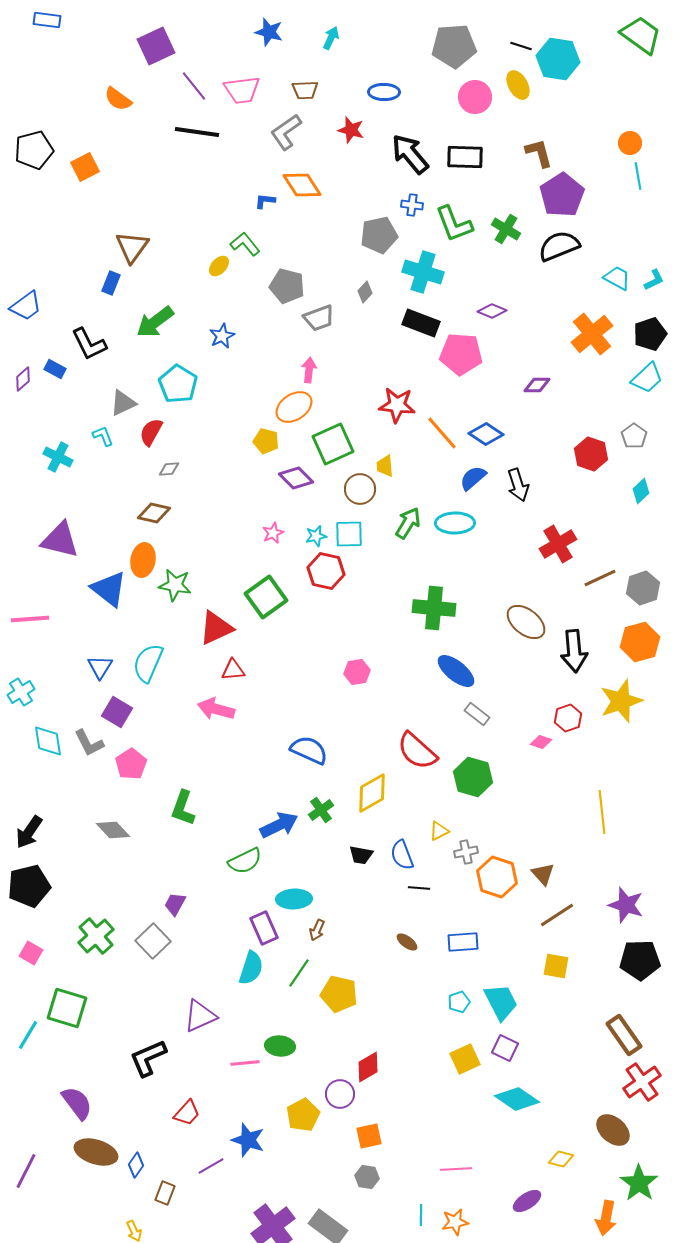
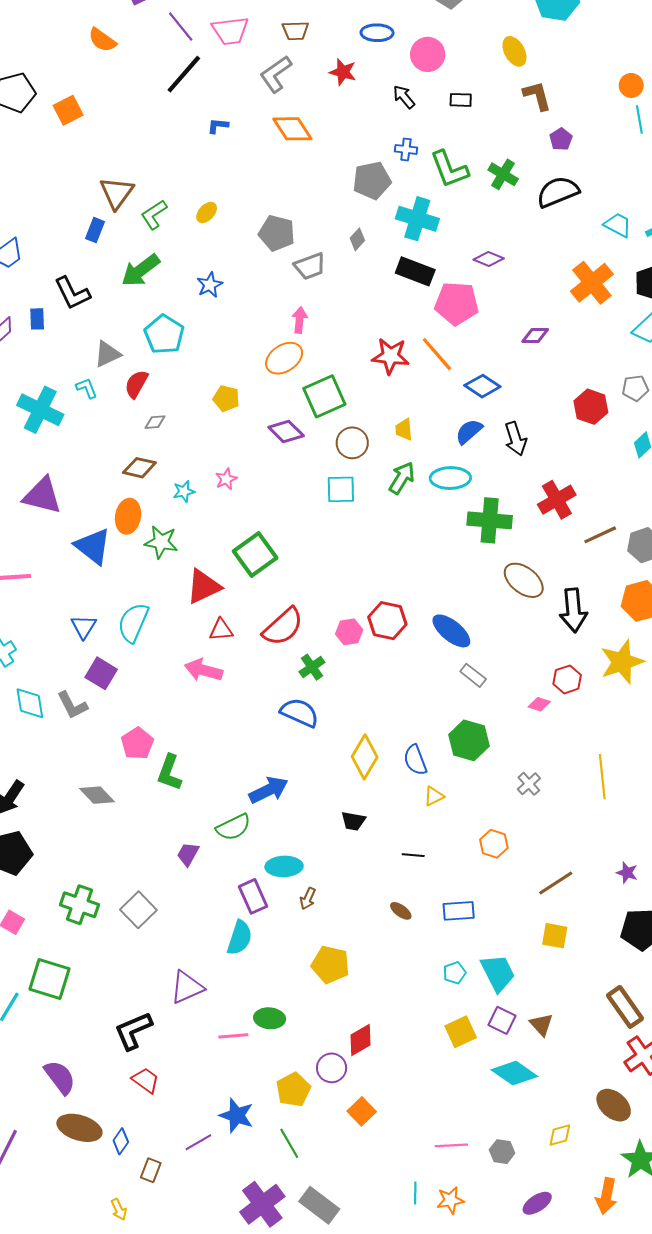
yellow ellipse: (518, 85) -> (514, 51), moved
pink circle: (475, 97) -> (428, 54), moved
black line: (197, 132) -> (184, 74), turned -57
black arrow: (410, 154) -> (404, 97), size x0.6
black rectangle: (465, 157) -> (461, 100), size x0.6
purple pentagon: (562, 195) -> (561, 139), size x0.5
blue L-shape: (265, 201) -> (218, 126), moved
green L-shape: (245, 244) -> (154, 215), moved, turned -84
blue rectangle: (55, 369) -> (37, 319), turned 60
orange line: (442, 433) -> (437, 354), moved
gray pentagon: (634, 436) -> (635, 388), turned 30
yellow pentagon: (266, 441) -> (226, 398), moved
cyan cross: (58, 457) -> (40, 410), size x1.5
yellow trapezoid: (385, 466) -> (404, 429), moved
pink star: (273, 533) -> (226, 479), moved
cyan star: (316, 536) -> (184, 491), moved
red hexagon: (326, 571) -> (387, 621), moved
green cross: (434, 608) -> (490, 520), moved
red semicircle: (417, 751) -> (283, 627), moved, turned -84
pink pentagon: (131, 764) -> (137, 744), moved
yellow diamond: (372, 793) -> (365, 757), turned -30
green cross: (321, 810) -> (312, 667), moved
gray cross: (466, 852) -> (529, 784), moved, turned -30
blue semicircle: (402, 855) -> (415, 760), moved
brown triangle: (543, 874) -> (541, 1025), moved
orange hexagon: (497, 877) -> (494, 844), size x0.7
purple trapezoid: (175, 904) -> (188, 854), moved
purple star: (626, 905) -> (627, 873), size x0.6
green cross: (96, 936) -> (79, 905), turned -30
green line: (299, 973) -> (289, 1143), moved, turned -64
red trapezoid: (187, 1113) -> (146, 1080), moved, turned -96
orange square: (369, 1136) -> (362, 1111), turned -32
yellow diamond: (561, 1159) -> (560, 1135), turned -30
gray hexagon: (367, 1177) -> (502, 1152), moved
purple ellipse: (527, 1201) -> (537, 1203), moved

